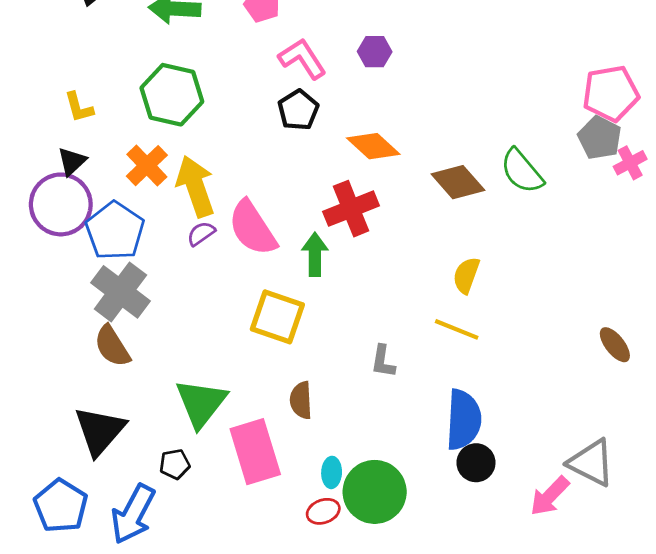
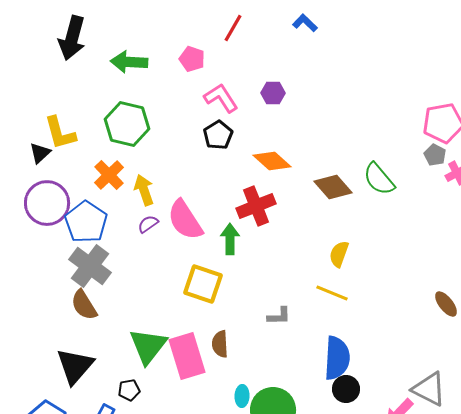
yellow L-shape: (79, 107) -> (60, 133), size x1.5
gray pentagon: (600, 138) -> (435, 155), size x0.7
black triangle: (72, 161) -> (40, 153), moved
yellow arrow: (195, 186) -> (144, 190), size x0.7
gray L-shape: (383, 361) -> (279, 316), turned -100
pink rectangle: (255, 452) -> (187, 356), moved

